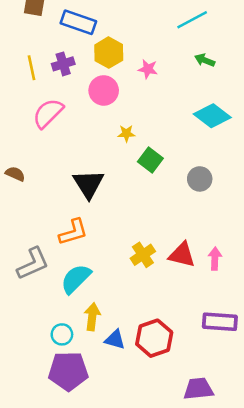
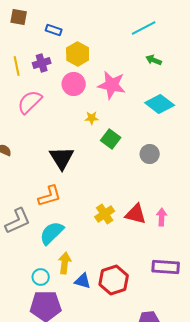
blue rectangle: (78, 22) -> (54, 30), size x0.6
pink star: (148, 69) -> (112, 85), moved, size x1.8

